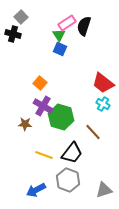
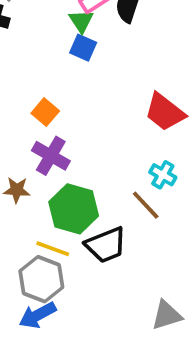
cyan cross: (103, 104) -> (163, 175), moved
green hexagon: (61, 117) -> (74, 209), moved
black trapezoid: (72, 153) -> (106, 245), turned 30
gray hexagon: (68, 180) -> (41, 279), moved

